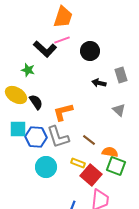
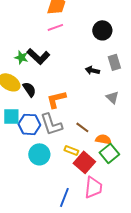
black L-shape: (45, 49) -> (38, 56), moved
black circle: (90, 51) -> (102, 30), moved
green square: (116, 166) -> (109, 153), turned 30

